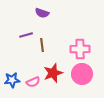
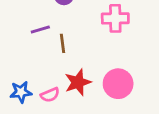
pink cross: (80, 49) -> (115, 18), moved

